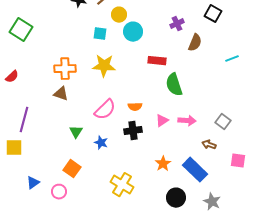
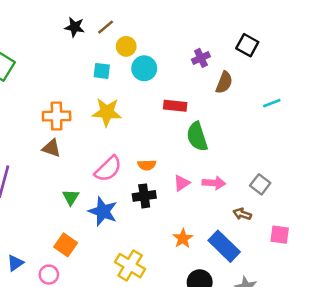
blue star: (101, 143) -> (103, 211), size x1.6

